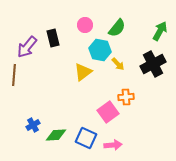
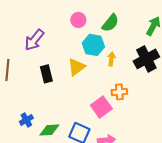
black rectangle: (53, 38) -> (46, 74), moved
purple arrow: (27, 47) -> (34, 40), moved
yellow arrow: (118, 64) -> (111, 59), turned -128

